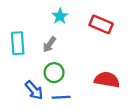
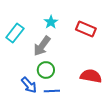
cyan rectangle: (18, 43) -> (15, 33), moved, turned 42
gray arrow: (49, 44) -> (42, 46), size x1.5

